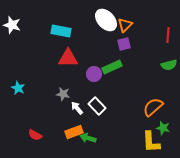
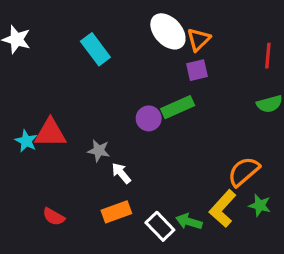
cyan rectangle: (61, 31) -> (95, 49), turned 42
red triangle: (68, 58) -> (50, 133), moved
white rectangle: (97, 106) -> (160, 226), moved
green arrow: (88, 138) -> (189, 221), moved
yellow L-shape: (151, 142) -> (223, 209), moved, turned 45

